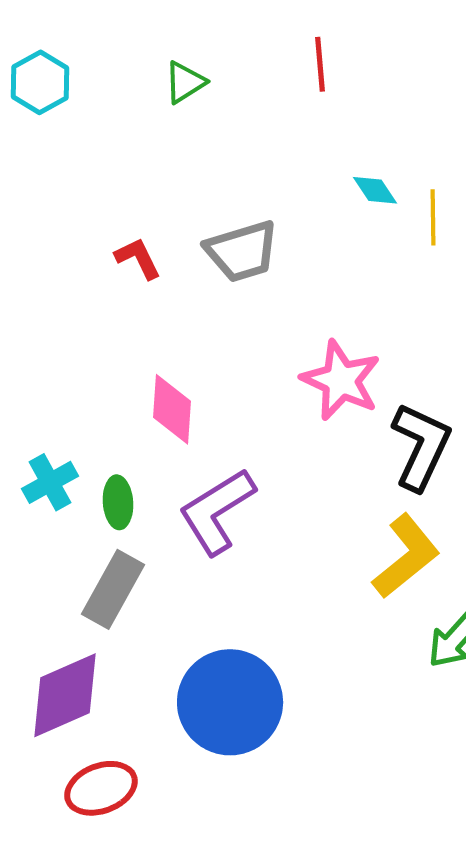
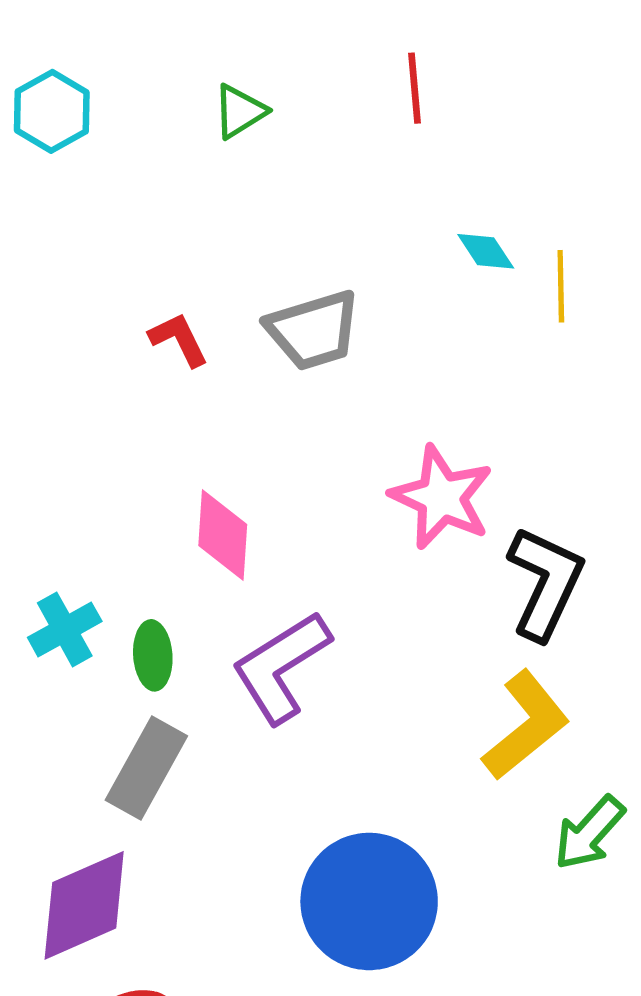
blue circle: (230, 702) -> (369, 901), moved

